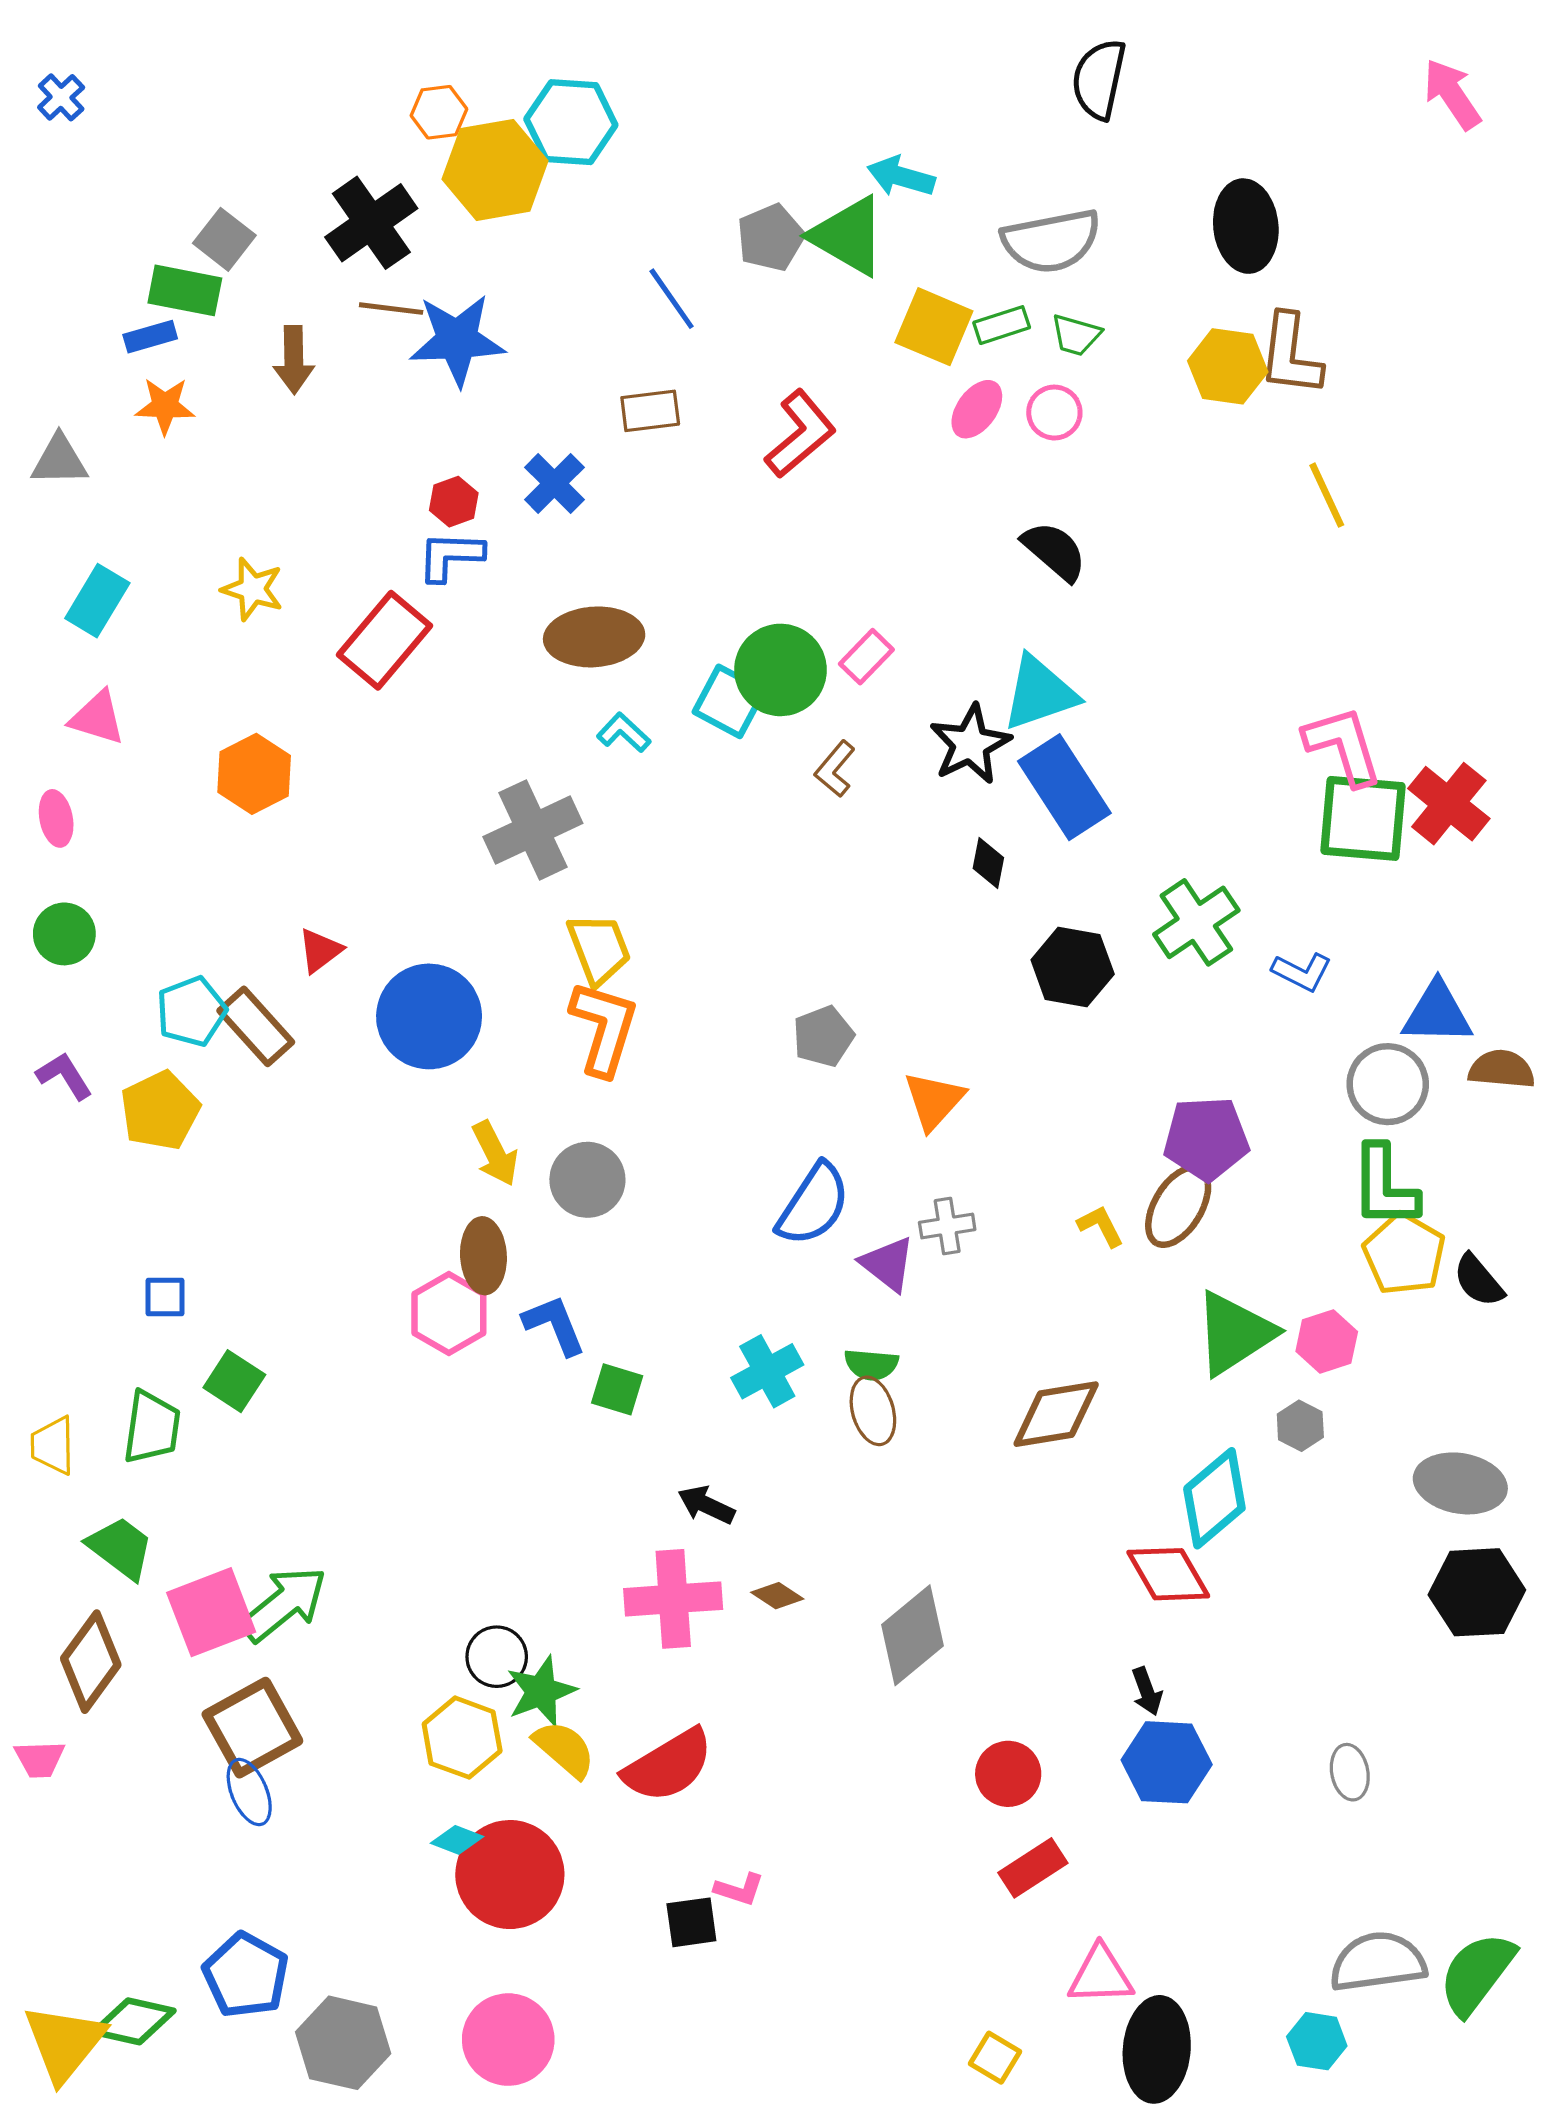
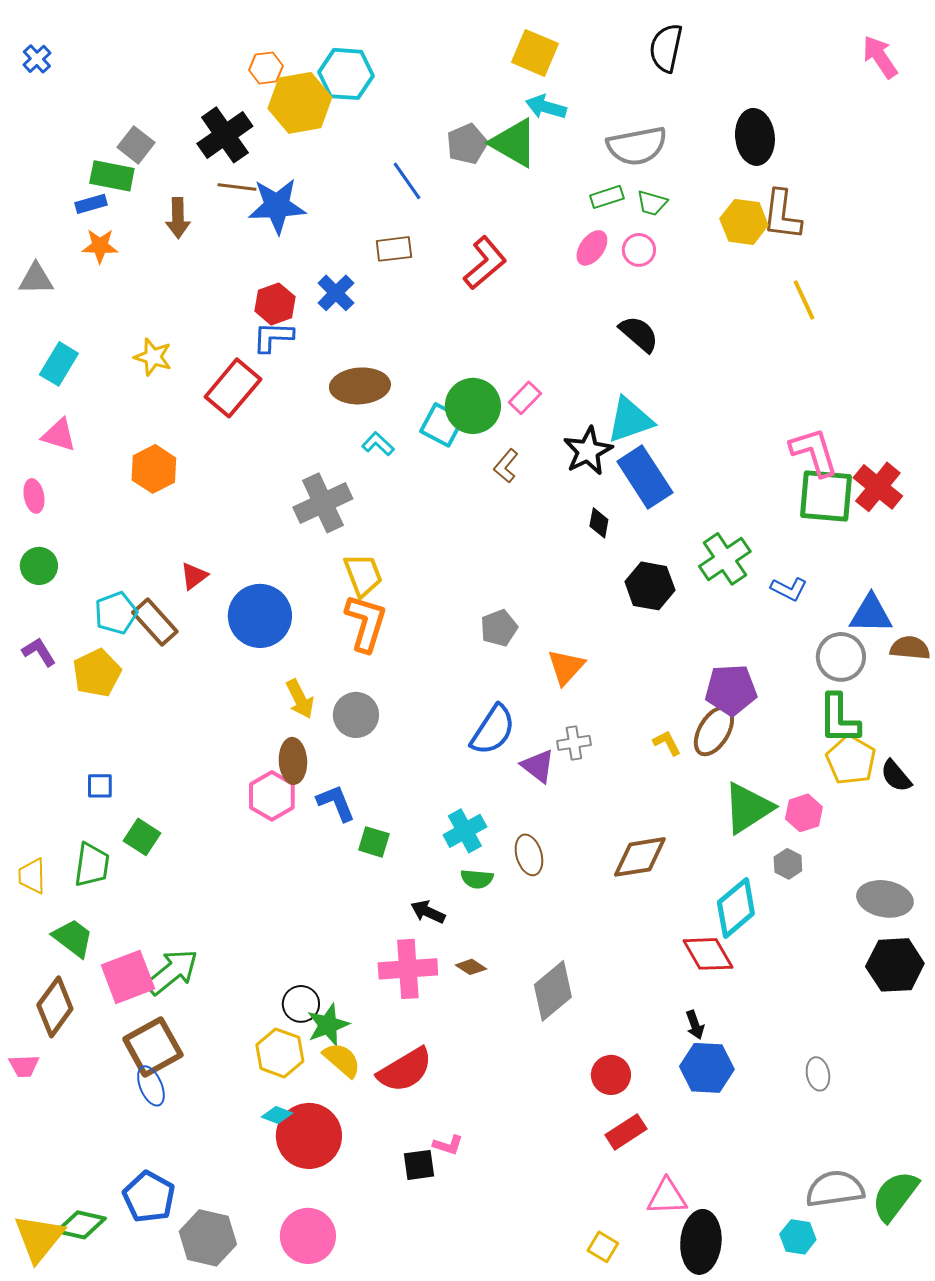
yellow square: (934, 327) -> (535, 53), moved
red hexagon: (454, 502) -> (275, 304), size x1.4
green semicircle: (871, 1365) -> (477, 879), moved

